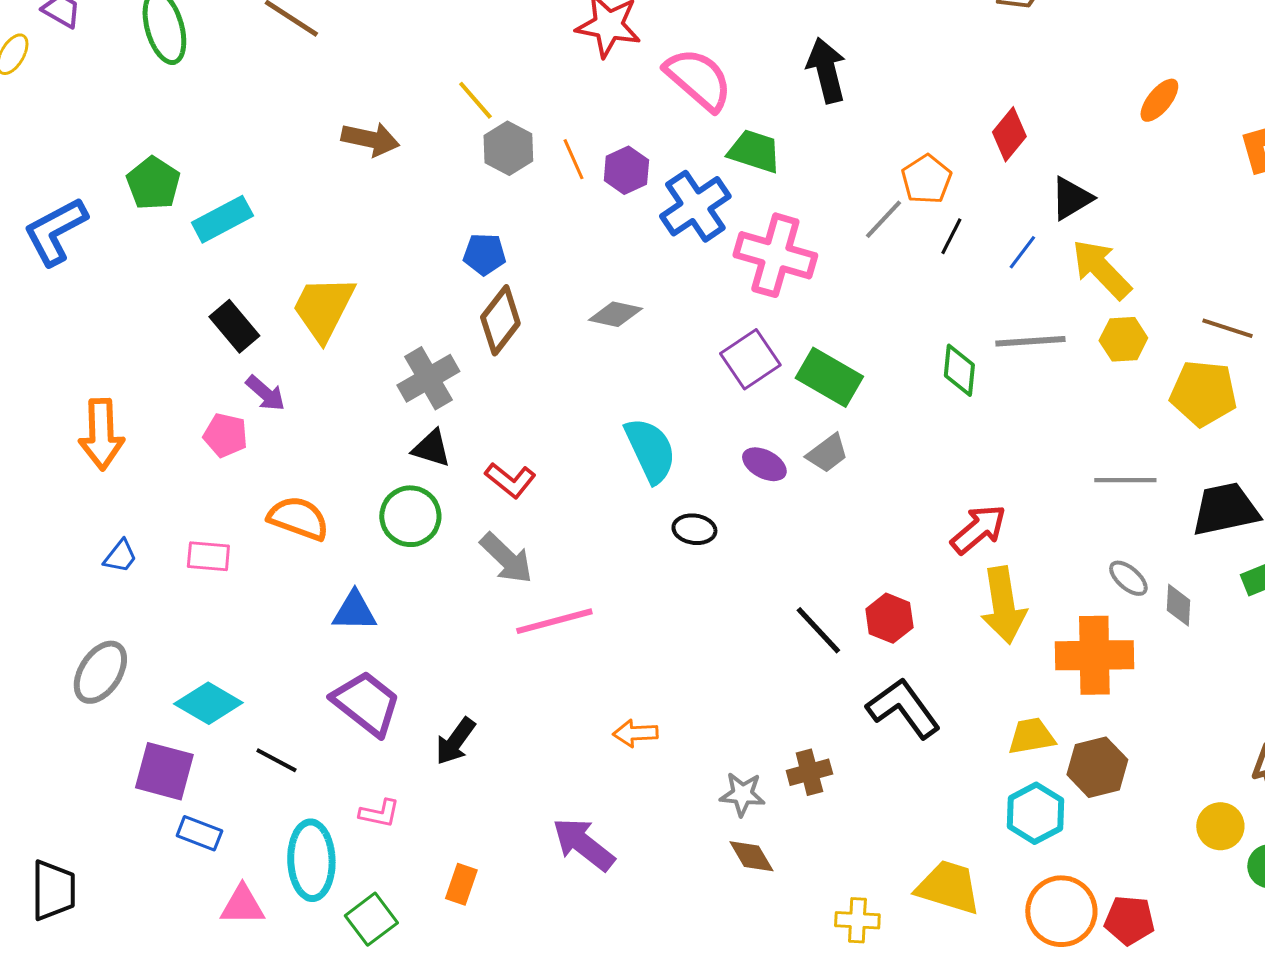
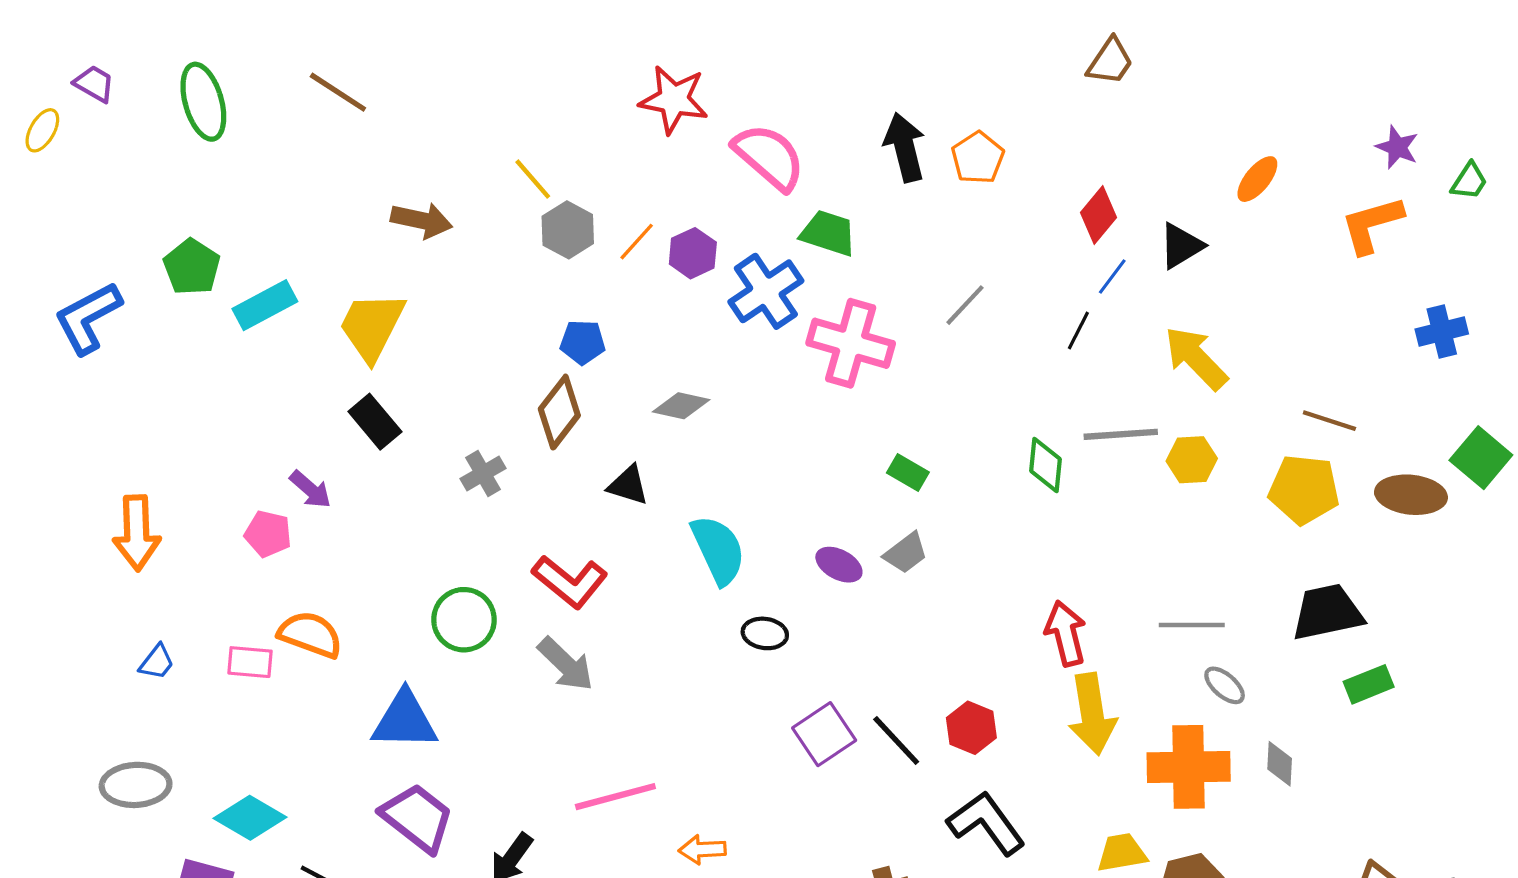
orange line: (573, 159) -> (637, 242), turned 66
orange pentagon: (926, 179) -> (978, 158), moved
black triangle: (1071, 198) -> (1181, 246), moved
black line: (951, 236) -> (1078, 331), moved
blue line: (1022, 252) -> (1112, 276), moved
blue pentagon: (484, 254) -> (583, 342), moved
yellow trapezoid: (323, 308) -> (372, 326), moved
black rectangle: (234, 326) -> (375, 422), moved
yellow hexagon: (1123, 339) -> (1192, 460), moved
purple square: (750, 359) -> (824, 734), moved
green rectangle: (829, 377) -> (908, 472), size x0.6
gray cross: (428, 378) -> (483, 474), size x0.7
black triangle: (431, 448) -> (628, 485), moved
red L-shape: (510, 480) -> (570, 582), size x1.4
gray line: (1125, 480) -> (1192, 625), moved
orange semicircle: (298, 518) -> (310, 635), moved
red arrow: (978, 529) -> (1066, 633), turned -64
gray diamond: (1178, 605) -> (1280, 764), moved
blue triangle: (354, 611) -> (405, 720), size x1.4
pink line: (554, 621) -> (615, 797), moved
gray ellipse: (100, 672) -> (136, 785), turned 54

